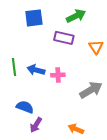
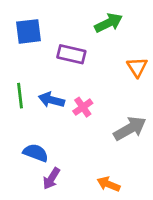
blue square: (34, 18) -> (29, 31), moved
purple rectangle: (64, 38) -> (71, 54), moved
pink cross: (58, 75) -> (83, 107), turned -32

